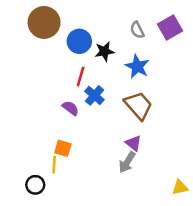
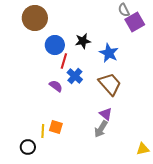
gray semicircle: (137, 30) -> (124, 10), moved
blue circle: (79, 41) -> (55, 45), moved
orange square: (63, 148) -> (56, 127), moved

